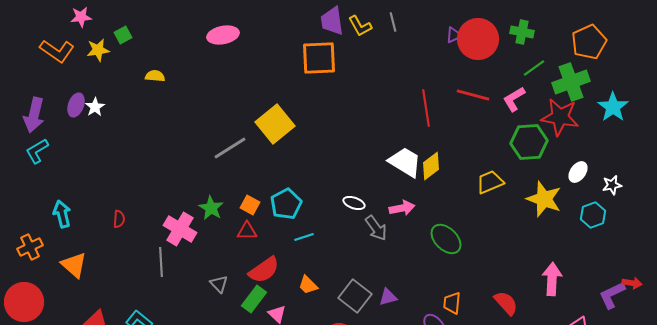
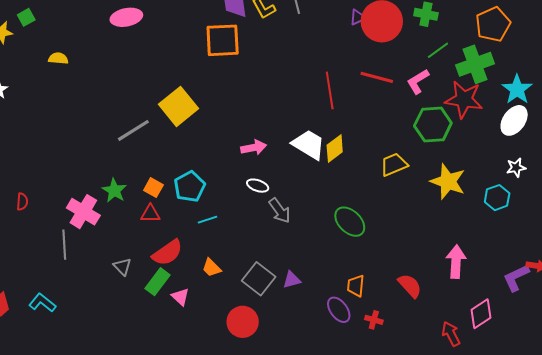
white ellipse: (578, 172) -> (514, 120), moved, size x1.4
pink arrow: (402, 208) -> (254, 147), moved

